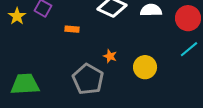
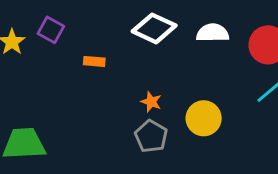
gray pentagon: (88, 79) -> (151, 136), moved, size x0.7

